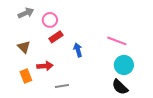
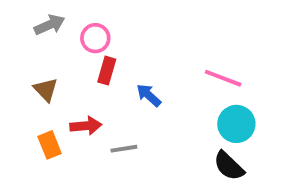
red rectangle: (56, 37) -> (107, 71), turned -40
blue arrow: (78, 50) -> (149, 95), turned -32
gray line: (62, 86) -> (124, 149), moved

